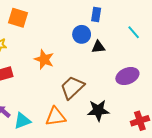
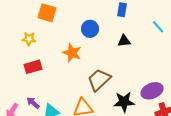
blue circle: (82, 34) -> (90, 29), moved
purple ellipse: (127, 76) -> (152, 91), moved

